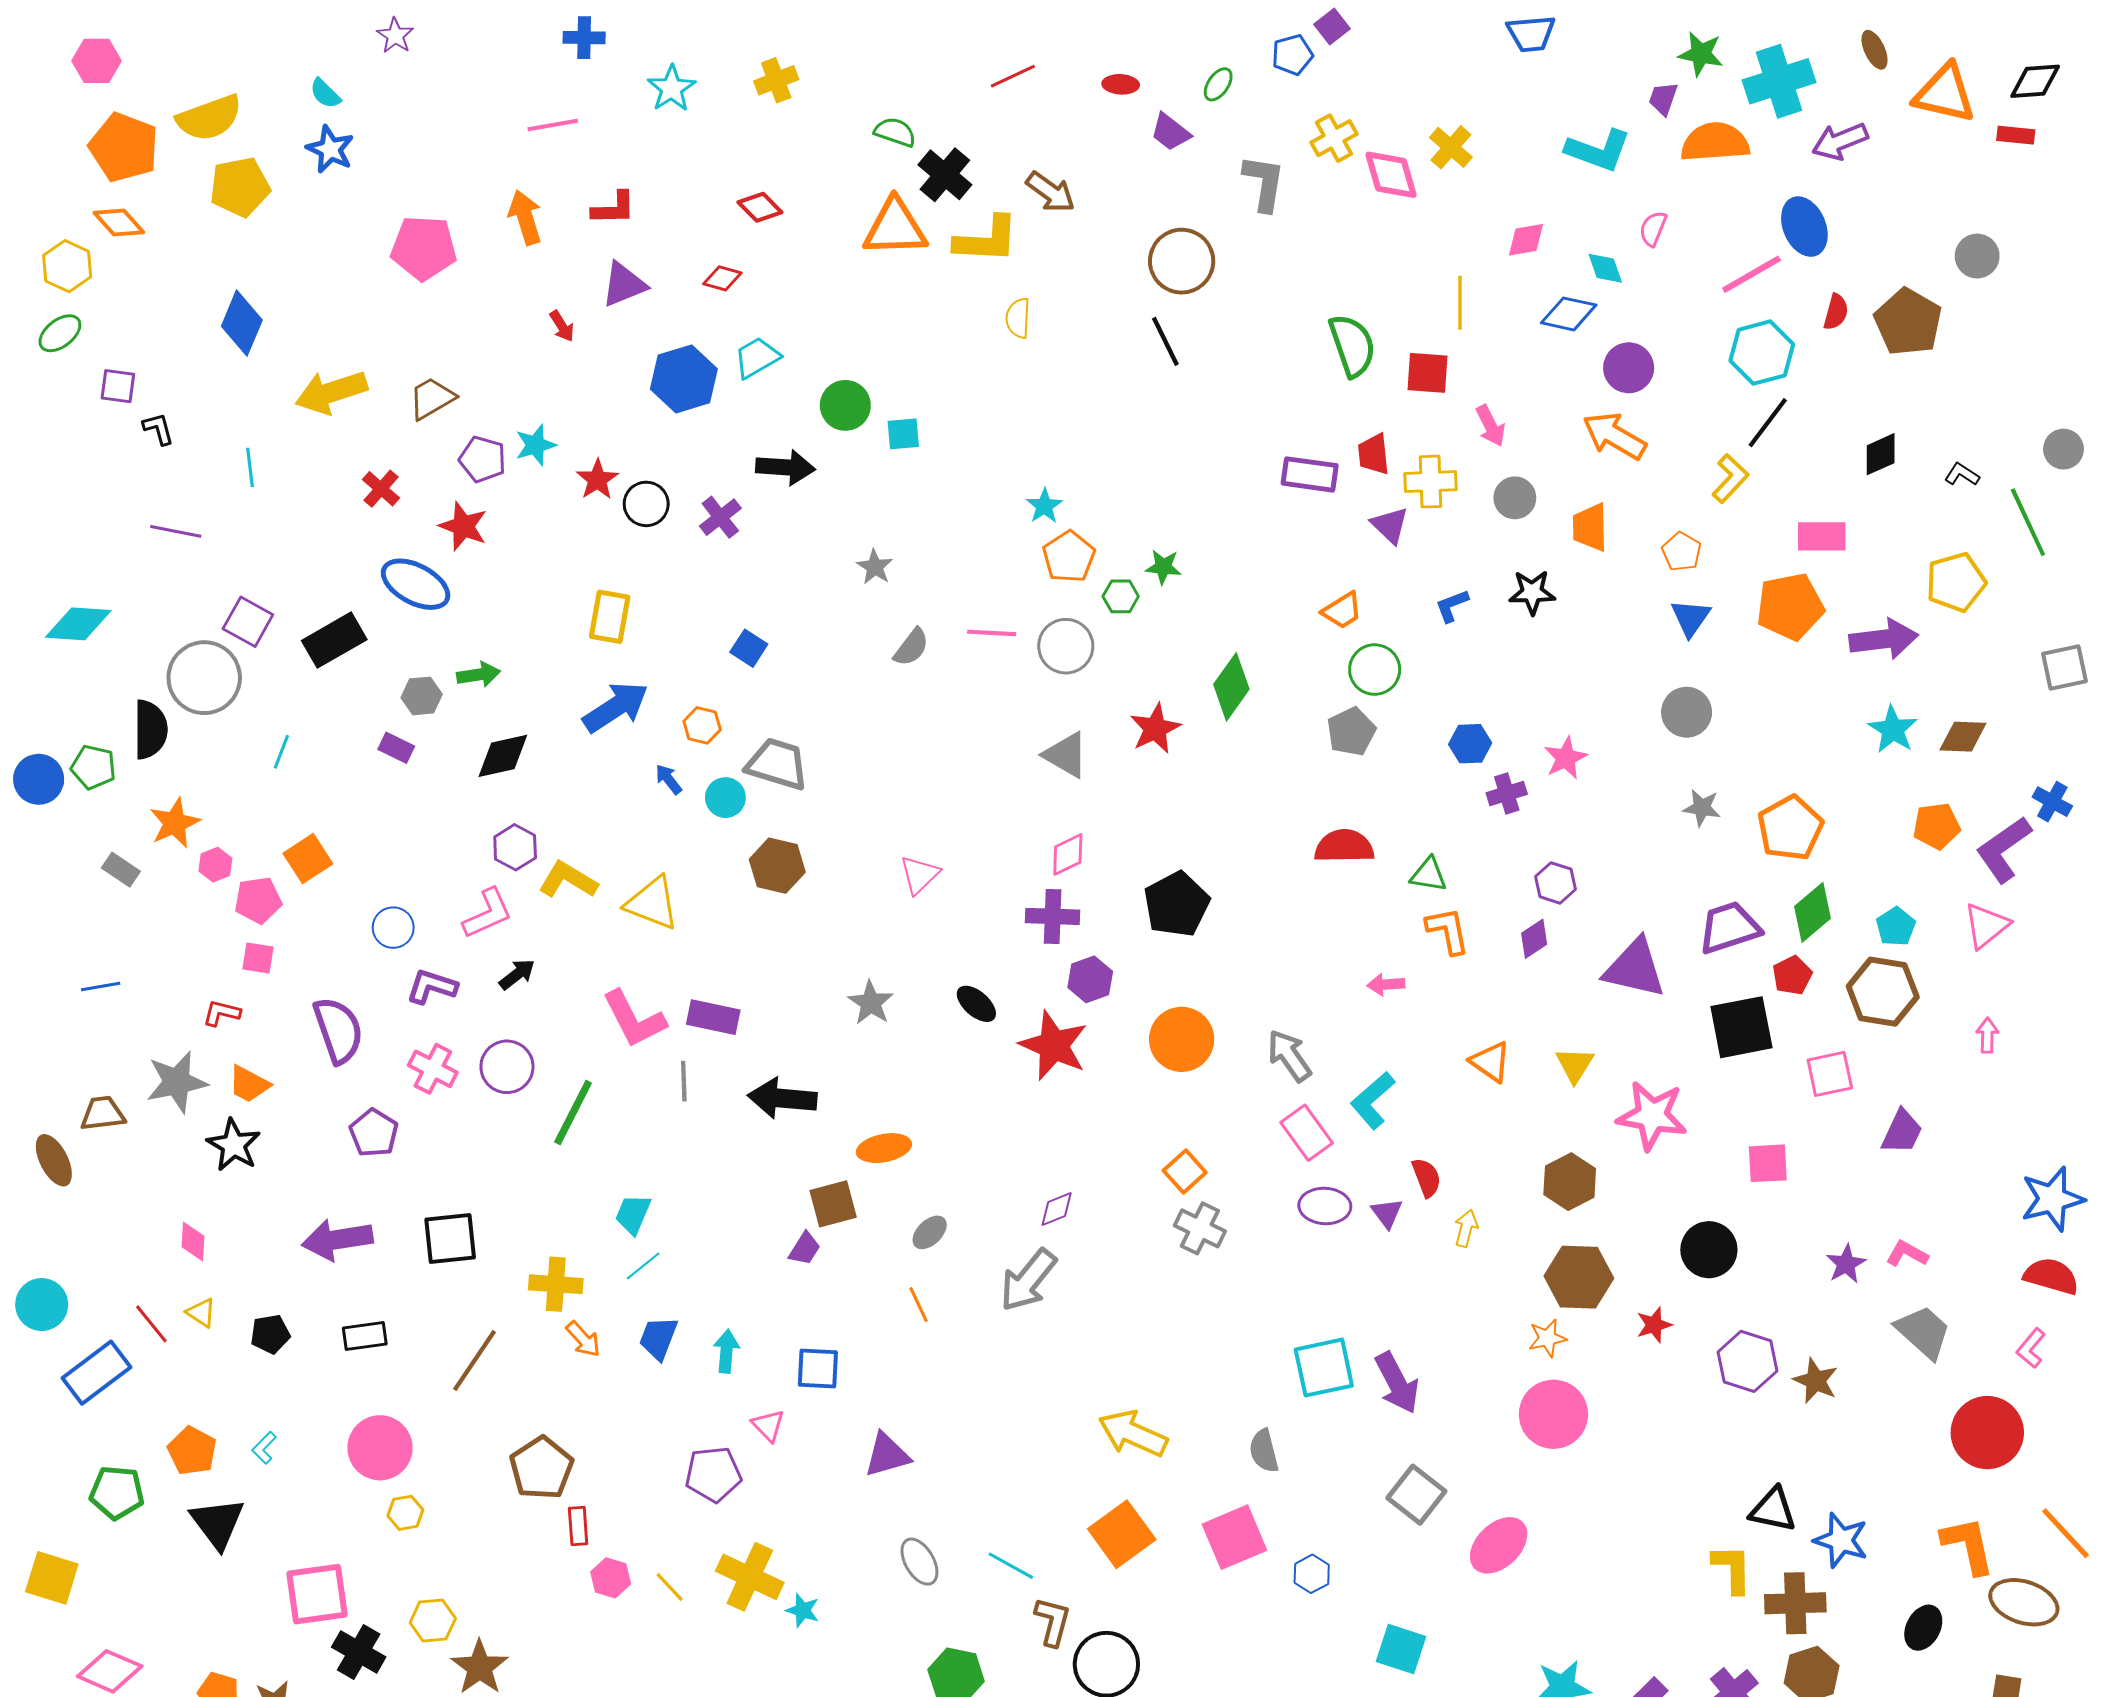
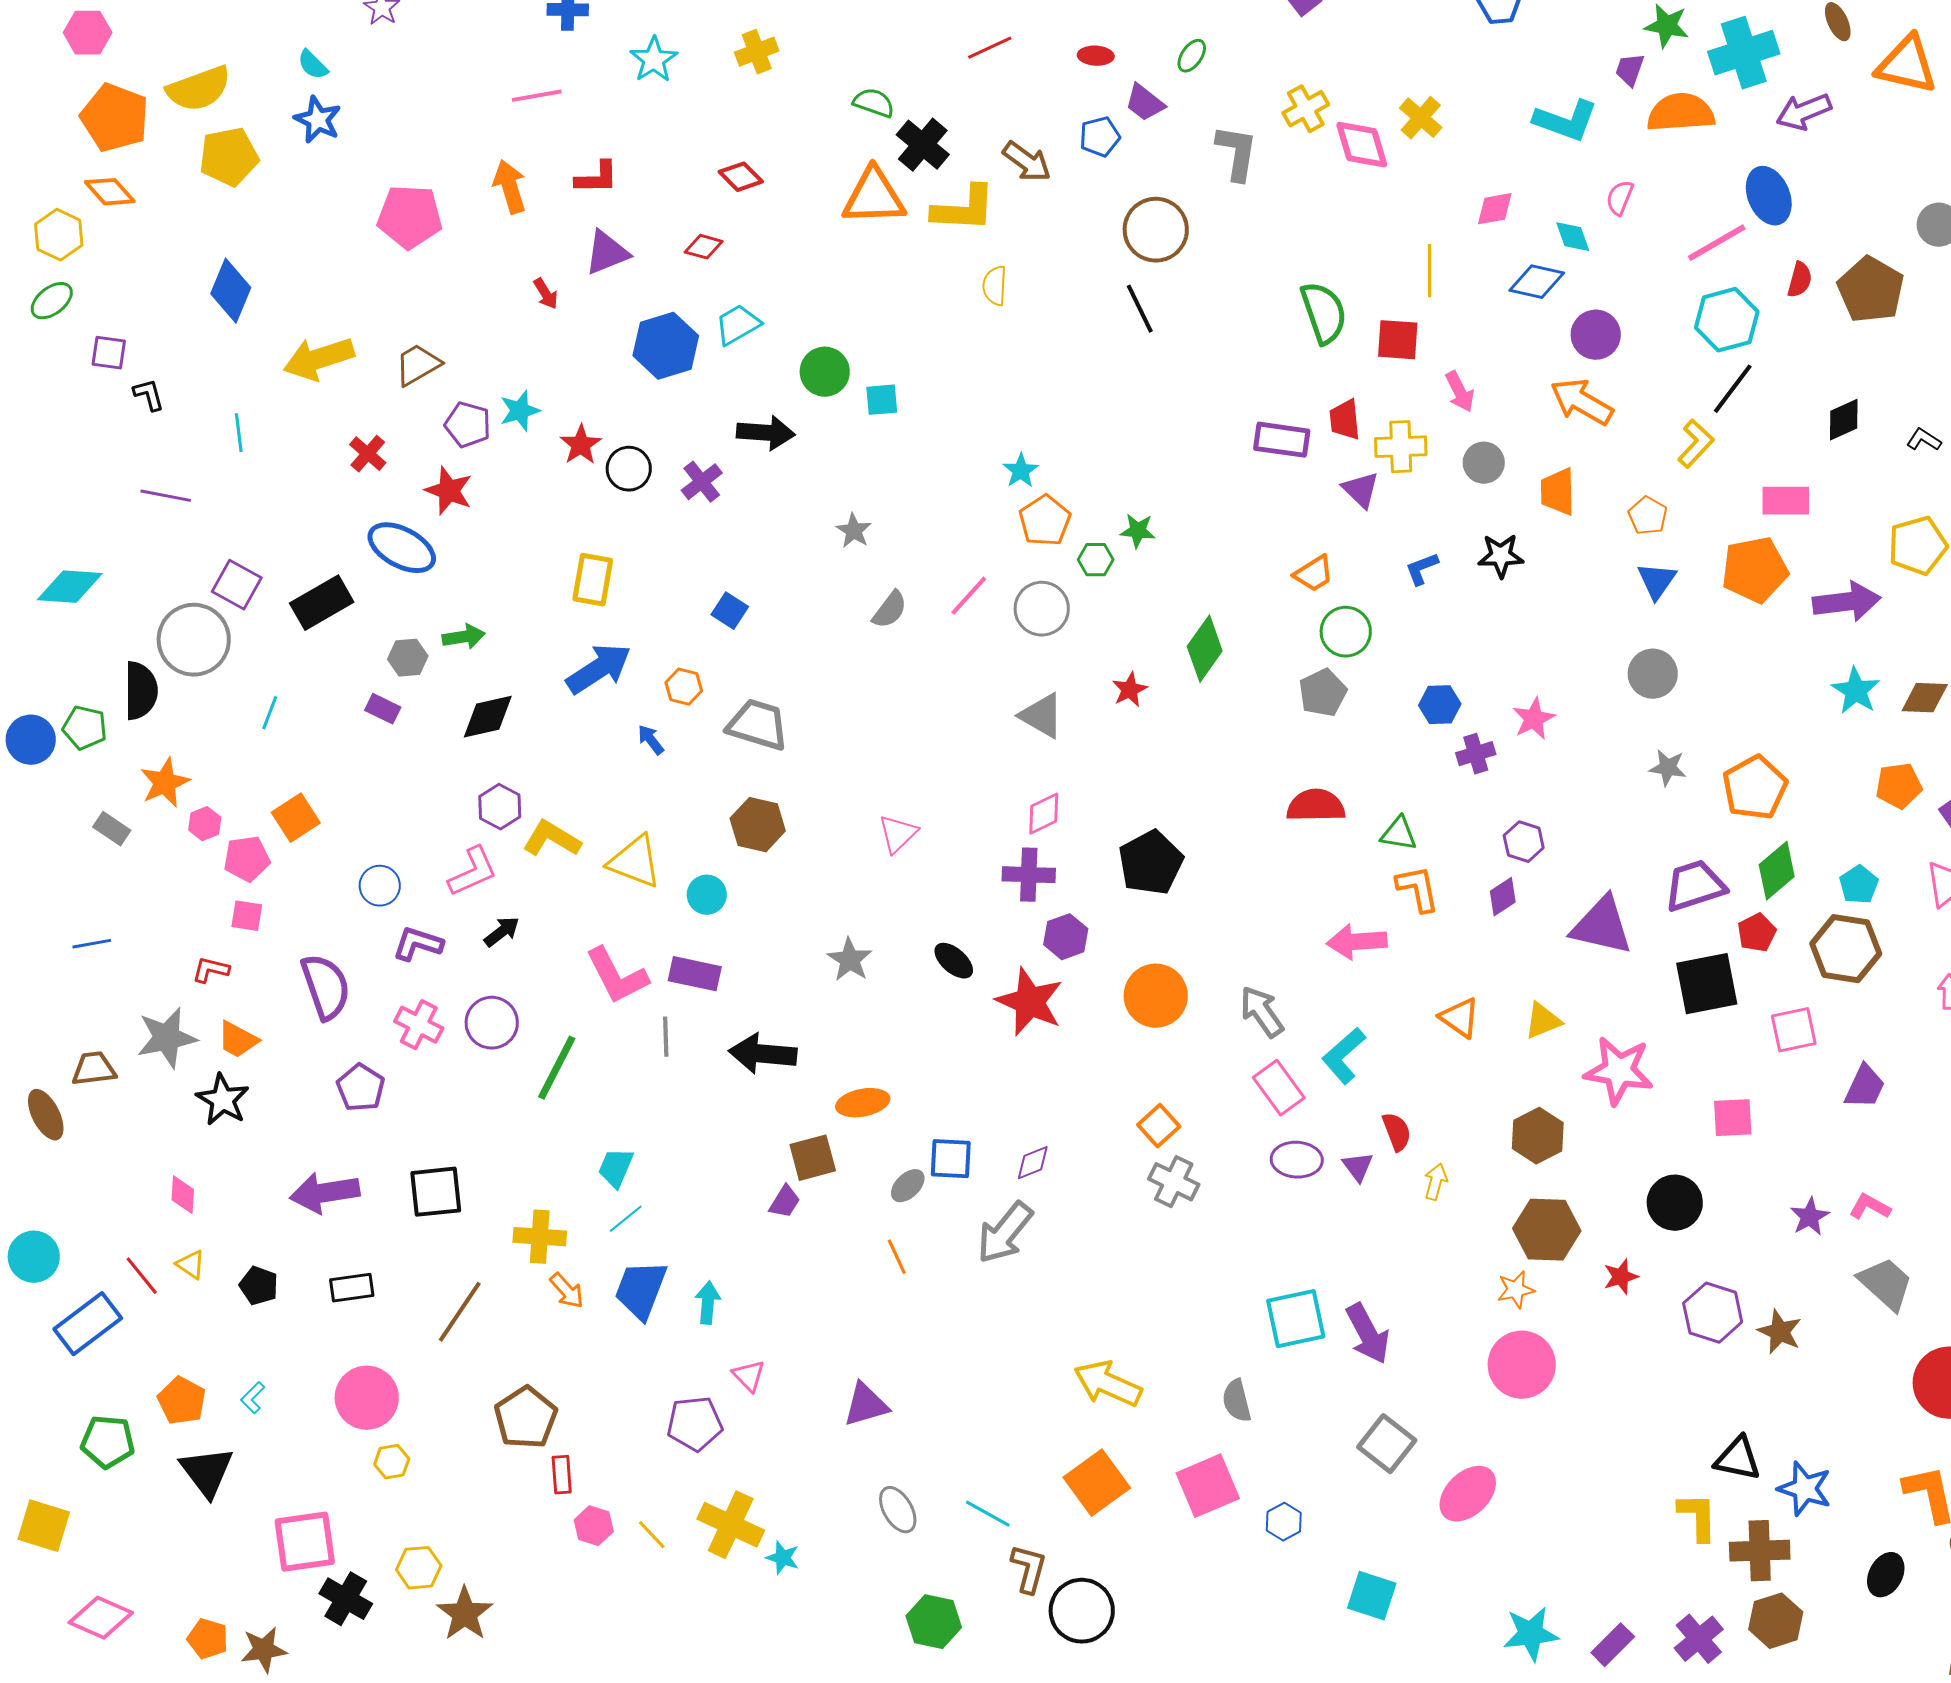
blue pentagon: (1292, 55) -> (1100, 137), moved
pink line: (992, 633) -> (969, 596), turned -51
red star: (1155, 728) -> (1130, 690), size x0.7
cyan circle: (725, 798) -> (707, 895), moved
pink arrow: (1386, 985) -> (1357, 942), size x1.6
yellow triangle: (1575, 1065) -> (1543, 1021), turned 36
black pentagon: (270, 1334) -> (259, 1286), turned 30
blue trapezoid: (658, 1338) -> (641, 1290), size x1.4
blue square: (818, 1369) -> (951, 1159), moved

